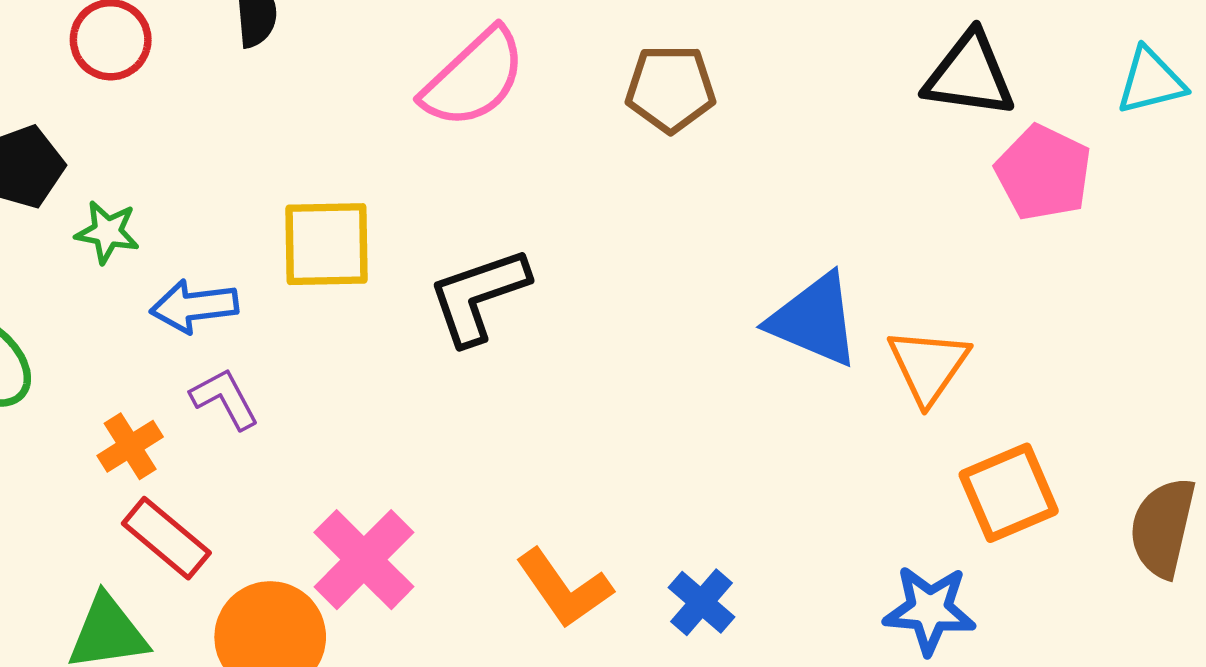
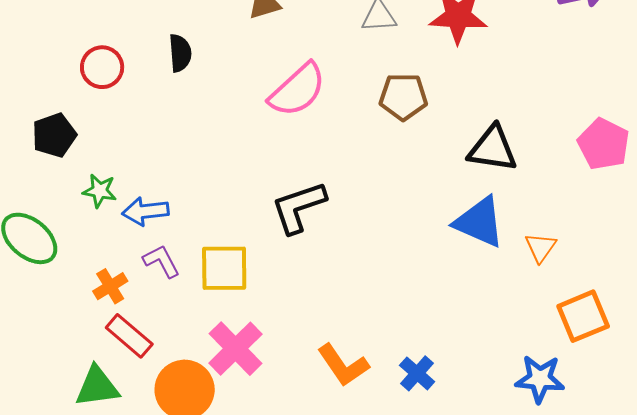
black triangle: (969, 75) -> (493, 149), moved
green star: (107, 232) -> (100, 191), moved
yellow square: (326, 244) -> (224, 268), moved
orange triangle: (928, 366) -> (541, 247), size x0.7

